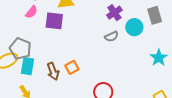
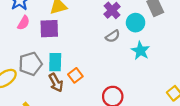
gray pentagon: (20, 49) -> (30, 64), moved, turned -30
cyan star: (159, 58) -> (140, 51), moved
cyan rectangle: (27, 66) -> (55, 62), moved

